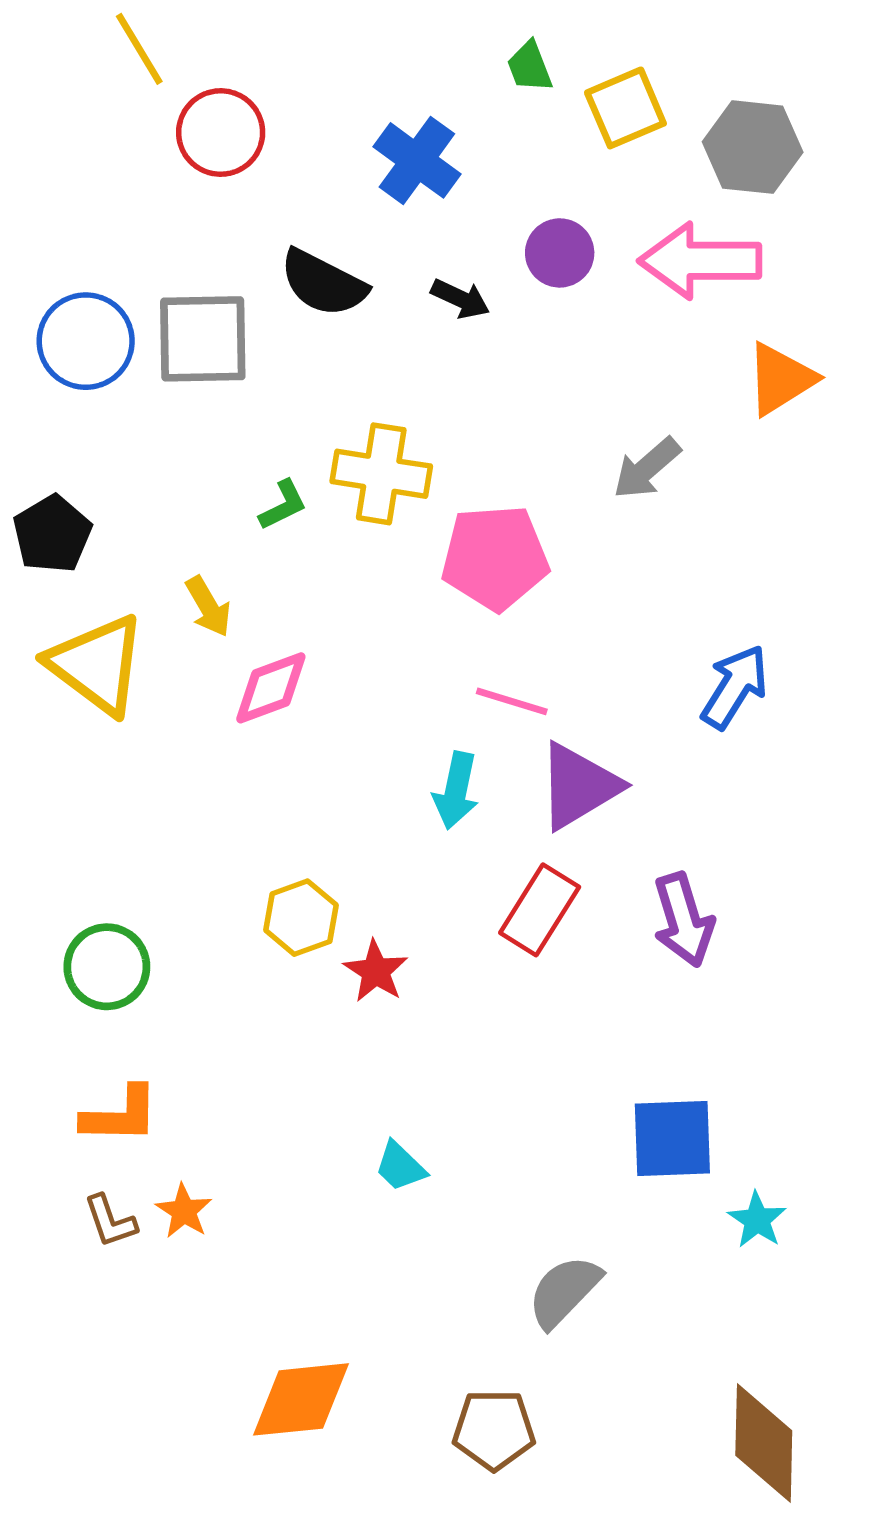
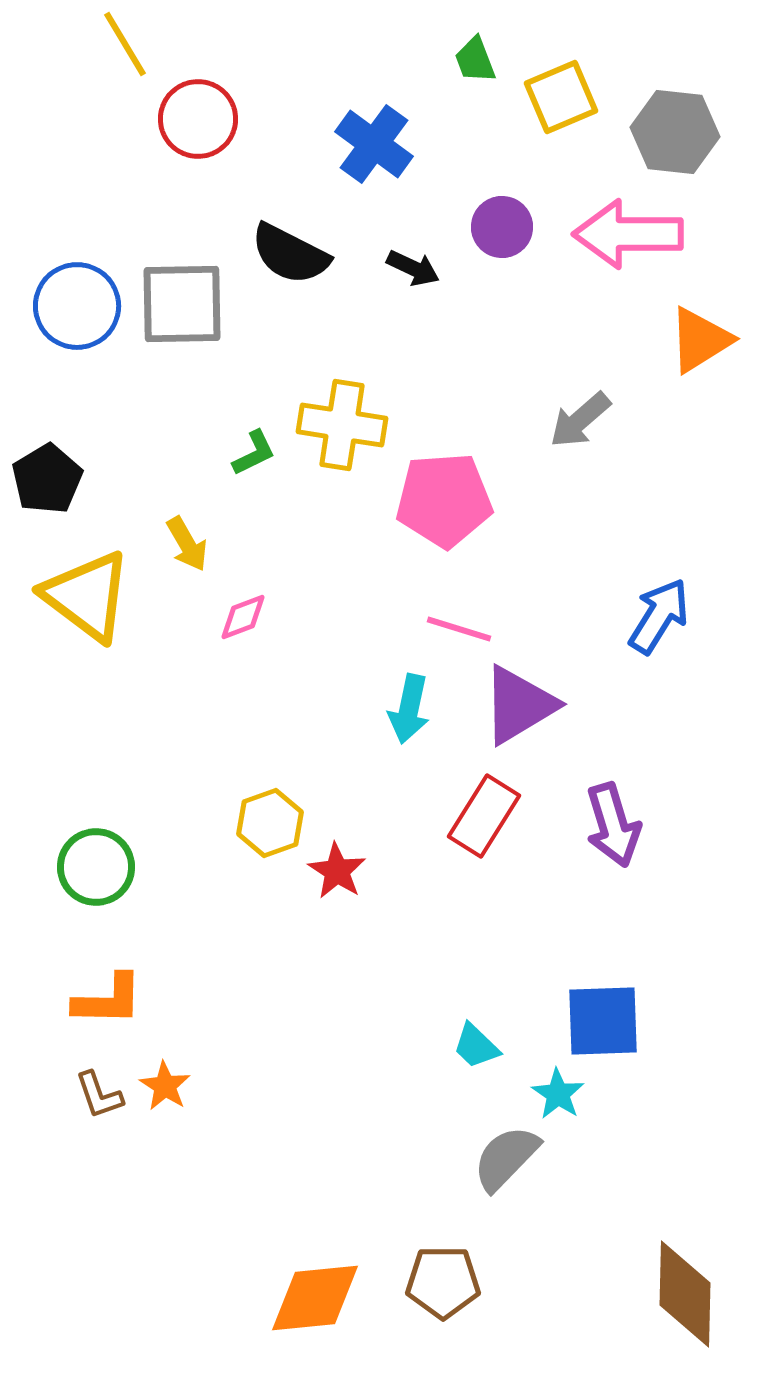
pink diamond: (271, 688) -> (243, 617), size x0.7
cyan trapezoid: (400, 1166) -> (476, 1046), moved
cyan star: (757, 1220) -> (558, 1094), moved
orange diamond: (301, 1399) -> (315, 1298), moved

